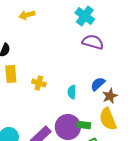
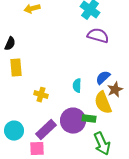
yellow cross: (39, 83) -> (41, 95), moved
yellow semicircle: (108, 119) -> (103, 103), moved

